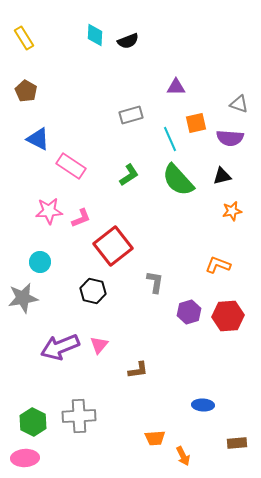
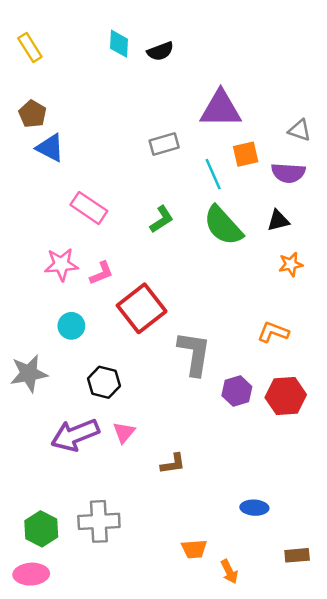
purple triangle: (176, 87) -> (221, 109), size x1.8
blue triangle: (38, 139) -> (50, 148), moved
cyan circle: (40, 262) -> (71, 326), moved
gray L-shape: (155, 282) -> (194, 353), size x1.6
black hexagon: (93, 291) -> (104, 382), moved

